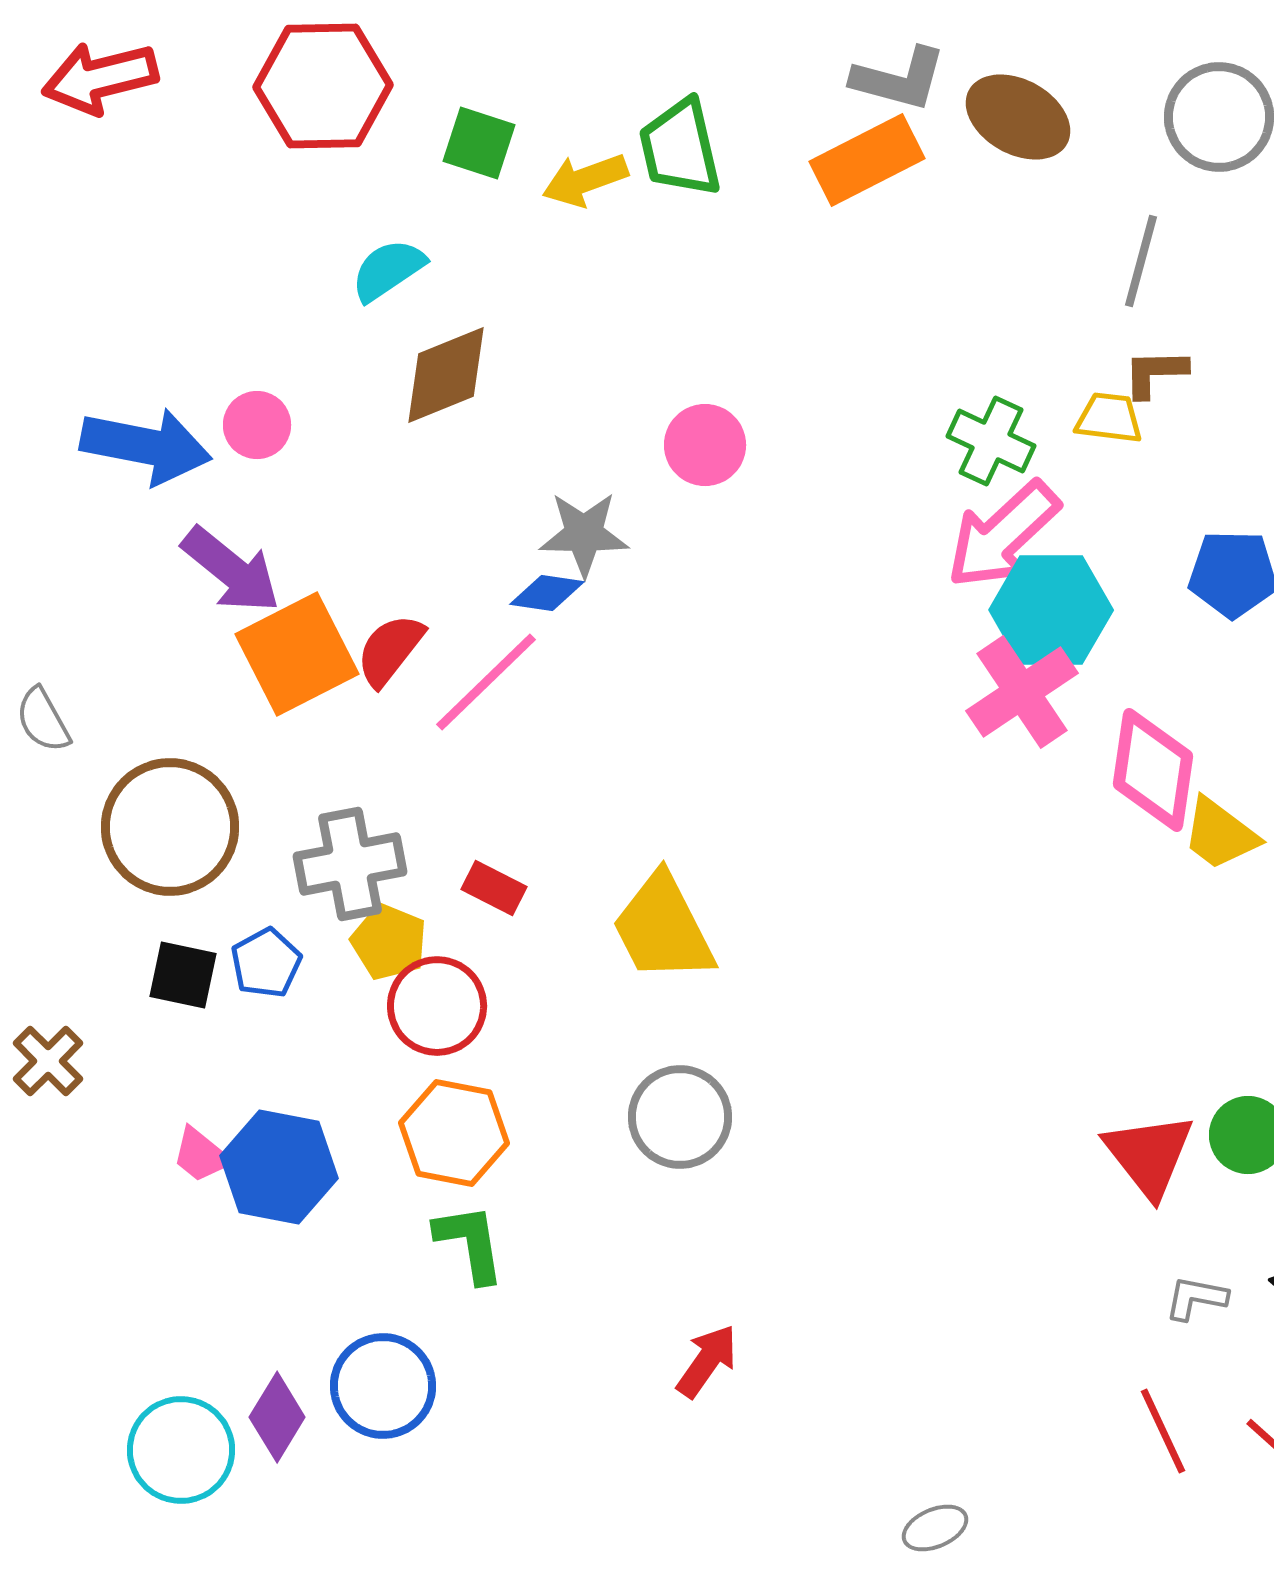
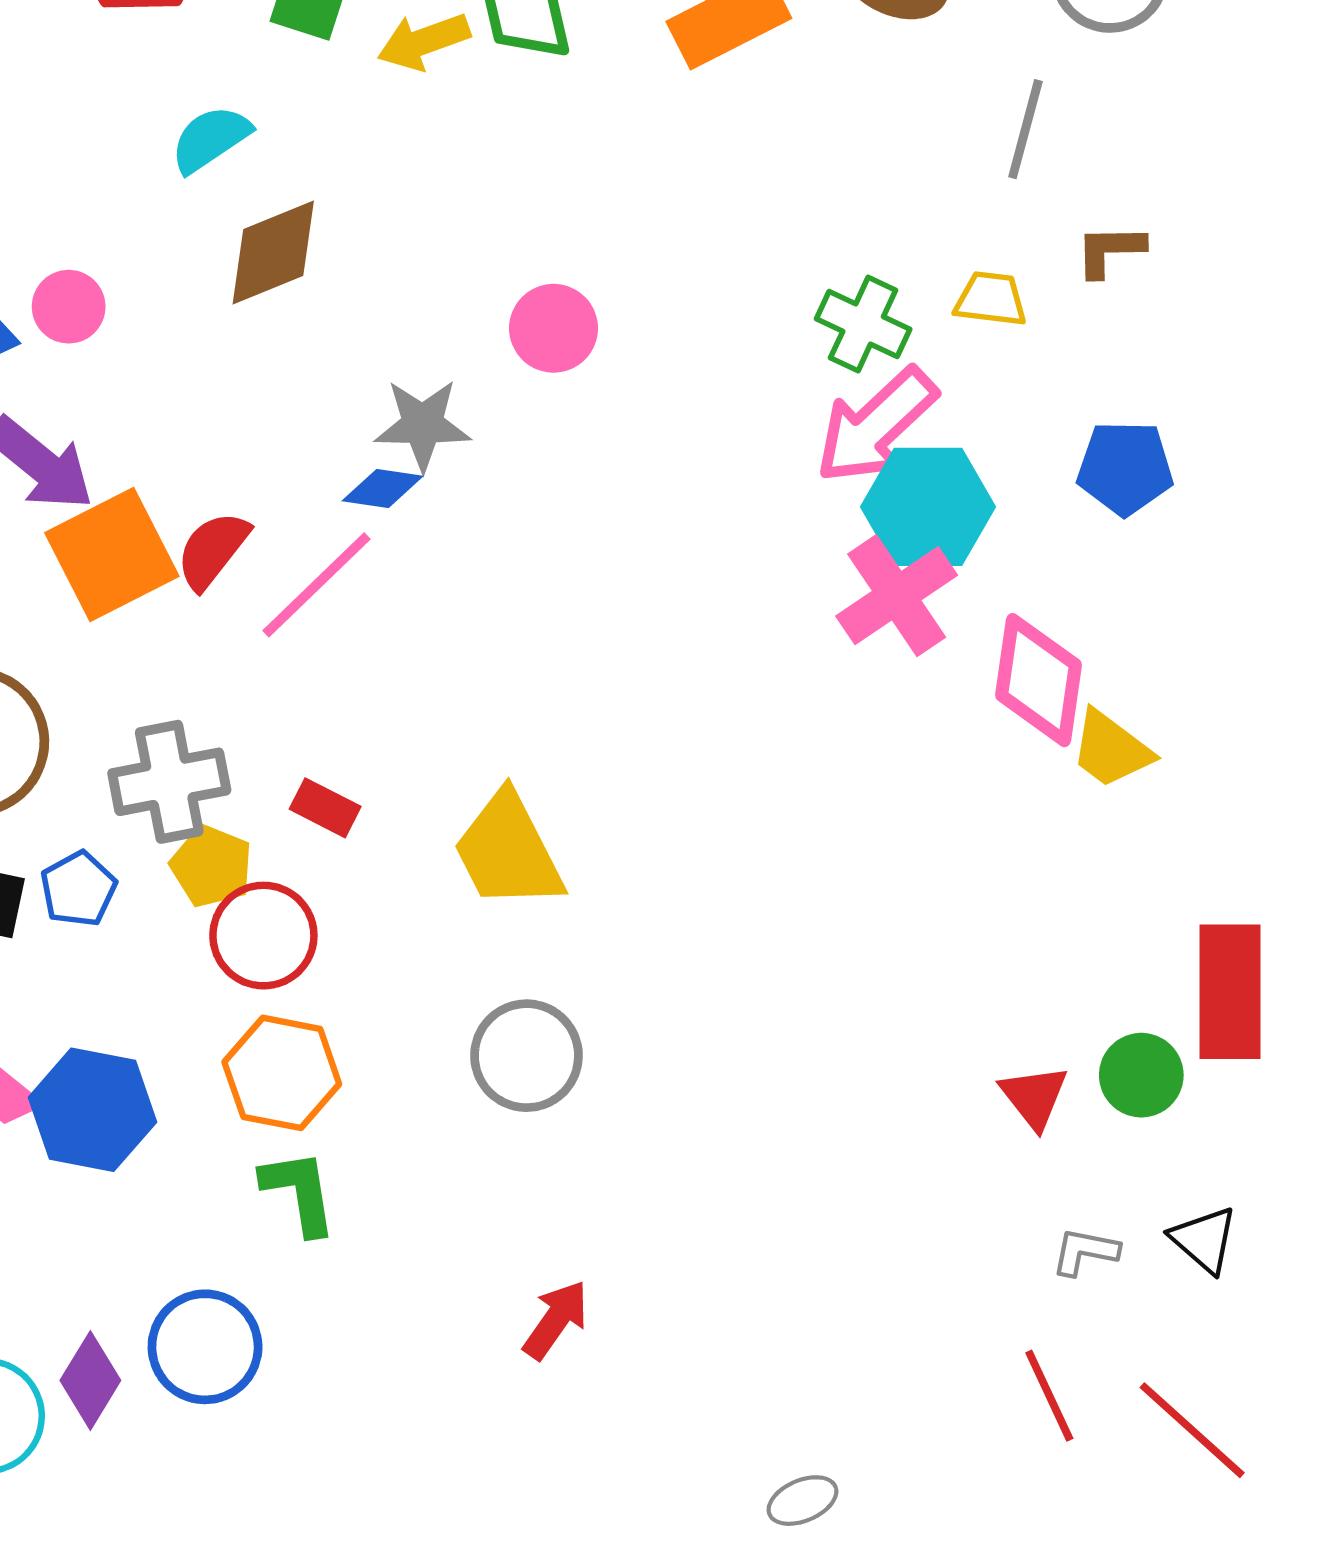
brown L-shape: (1155, 373) -> (1110, 250), moved
red triangle: (1149, 1155) -> (1034, 1097), size x0.7

